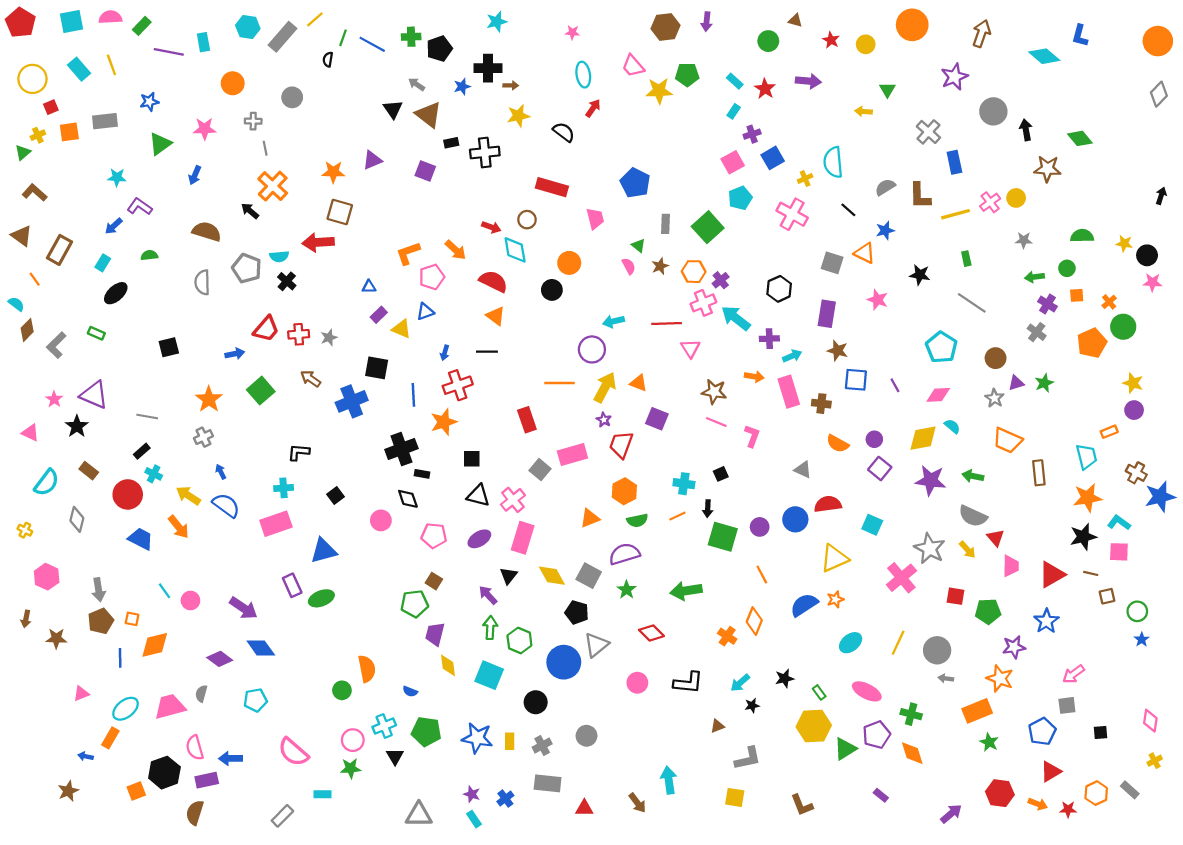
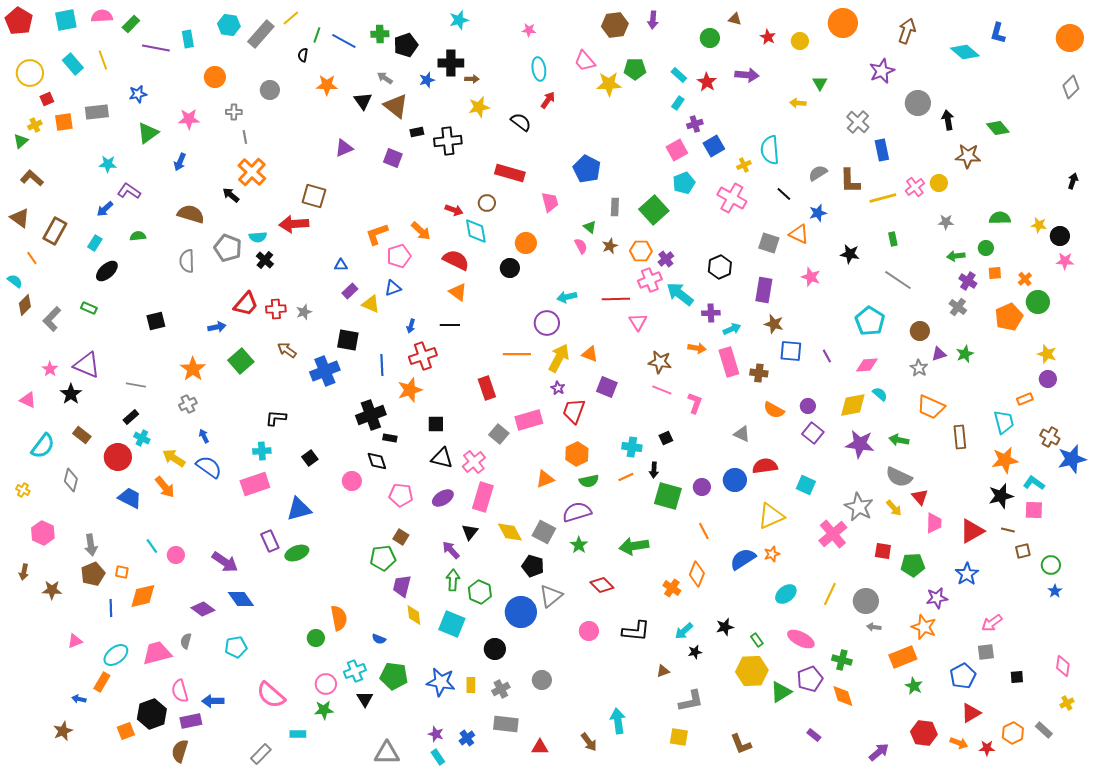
orange star: (333, 172) -> (327, 85), moved

